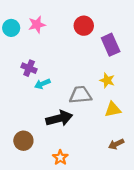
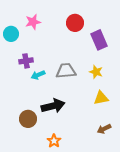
cyan circle: (11, 28) -> (11, 34), moved
purple cross: (29, 68) -> (26, 61), turned -32
gray trapezoid: (80, 95) -> (66, 71), moved
brown circle: (23, 141) -> (28, 119), moved

